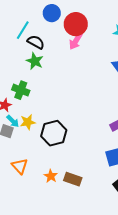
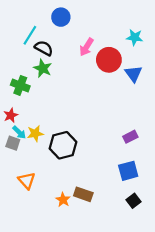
red circle: (76, 24) -> (109, 60), moved
green cross: (21, 90) -> (20, 85), moved
orange star: (51, 176) -> (63, 200), moved

